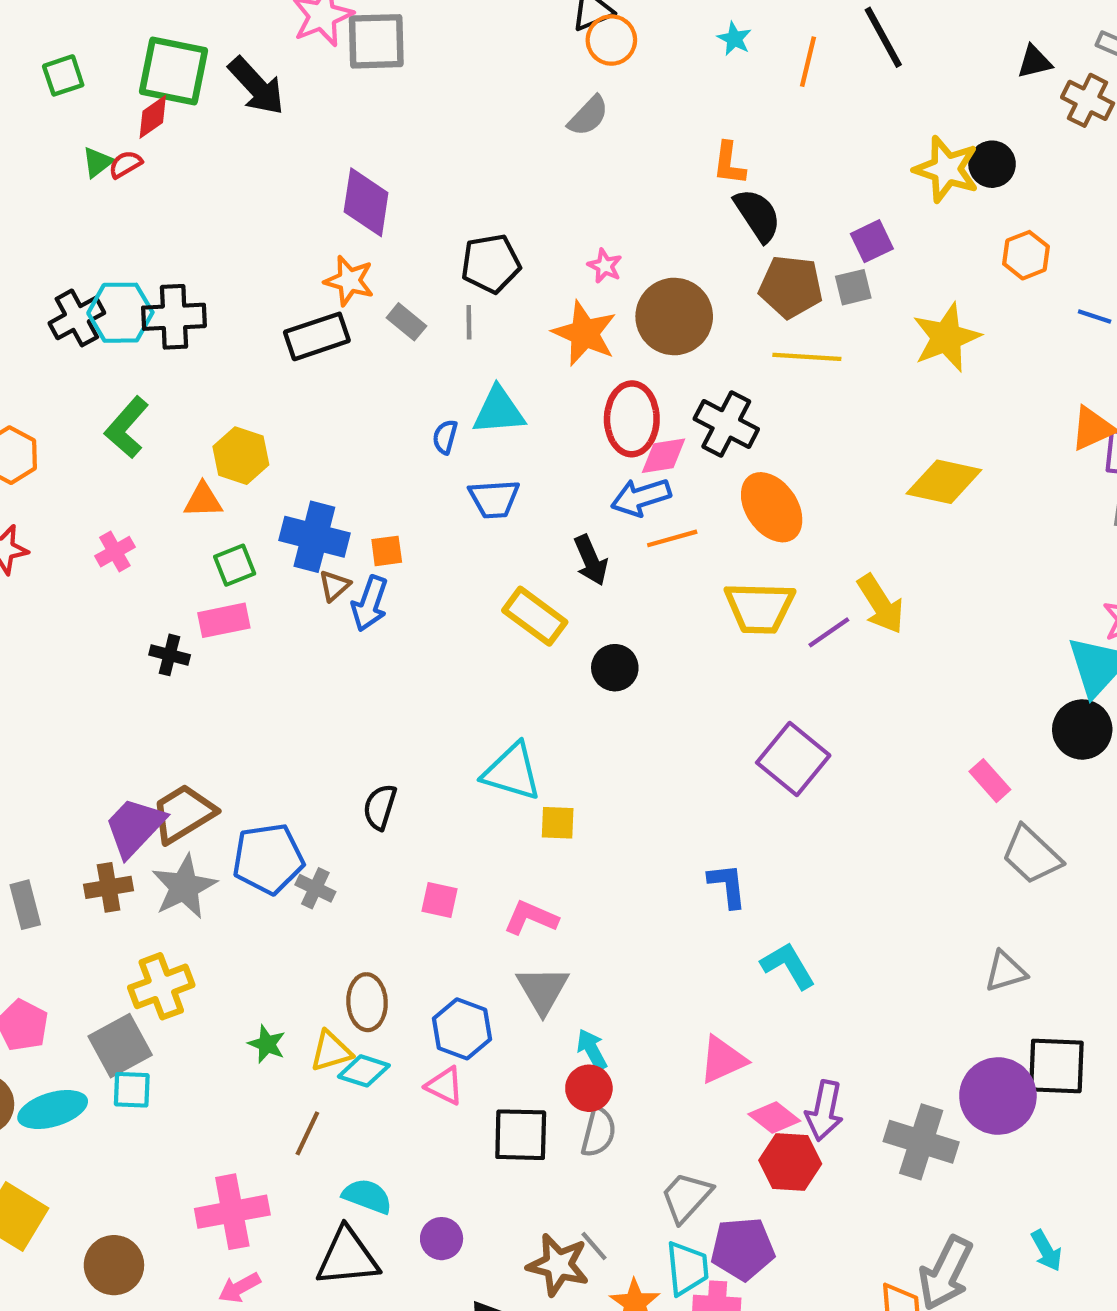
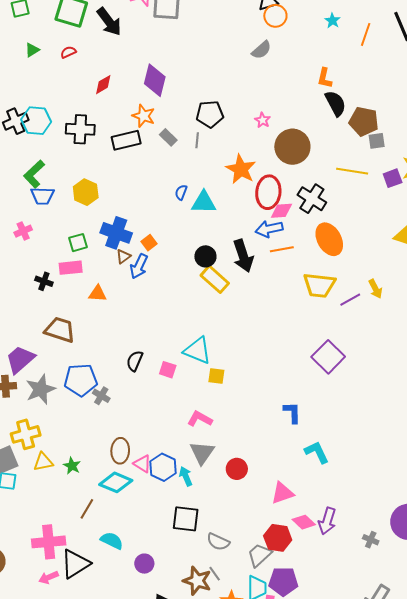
red diamond: (153, 117) -> (103, 85), moved
red semicircle: (125, 164) -> (68, 52), moved
purple square: (872, 241) -> (393, 178), moved
brown pentagon: (791, 287) -> (364, 121), moved
black cross: (174, 317) -> (80, 129), moved
orange star: (584, 333) -> (241, 169), moved
cyan triangle: (499, 411) -> (204, 202), moved
blue trapezoid: (494, 499) -> (42, 196), moved
orange triangle: (203, 500) -> (98, 294), moved
orange square: (387, 551) -> (149, 243), turned -35
black arrow: (591, 560) -> (243, 256), size x1.4
yellow arrow: (881, 604) -> (375, 289), size x0.7
black circle: (615, 668) -> (205, 256), moved
brown trapezoid: (183, 813) -> (60, 330), moved, turned 44
pink square: (440, 900) -> (168, 370), moved
cyan arrow: (592, 1050) -> (186, 476), moved
yellow triangle: (331, 1051) -> (43, 462), moved
cyan diamond: (364, 1071) -> (116, 482), size x1.4
pink triangle: (445, 1086) -> (142, 464), moved
red circle: (589, 1088) -> (237, 469), moved
gray semicircle: (598, 1132) -> (218, 542), moved, turned 95
gray cross: (921, 1142) -> (371, 540), size x0.5
red hexagon: (790, 1162) -> (278, 538), moved
black triangle: (347, 1257) -> (75, 564), moved, turned -32

